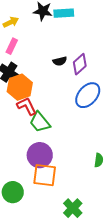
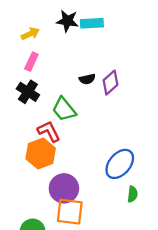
orange hexagon: (20, 87) -> (41, 153), moved
blue ellipse: (88, 95) -> (120, 164), moved
green trapezoid: (40, 122) -> (64, 109), moved

